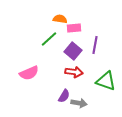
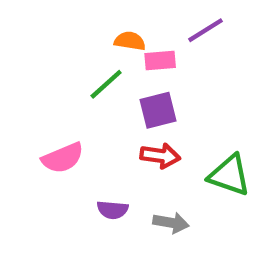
purple line: (95, 45) -> (206, 30), moved, turned 48
purple square: (73, 51) -> (158, 110), turned 36
purple semicircle: (64, 96) -> (113, 210), moved, turned 64

